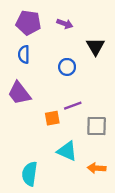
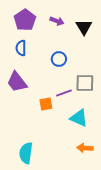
purple pentagon: (28, 23) -> (25, 20), turned 30
black triangle: (95, 46) -> (84, 27), moved
gray square: (97, 126) -> (85, 83), moved
cyan triangle: (67, 151) -> (79, 118), moved

